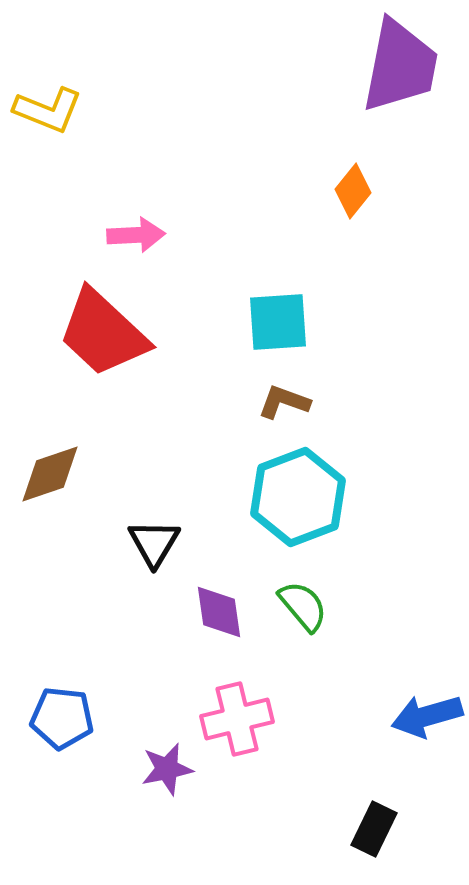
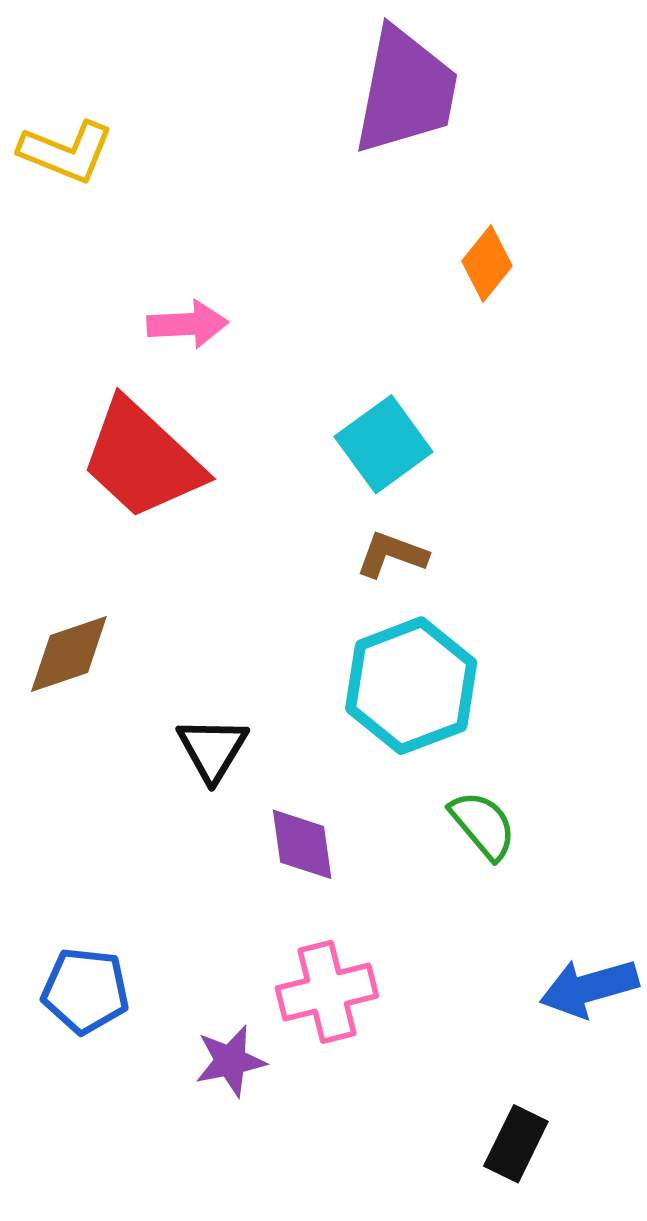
purple trapezoid: (400, 66) -> (406, 91), moved
cyan square: (278, 322) -> (384, 444), turned -32
green semicircle: (303, 606) -> (483, 825), moved

